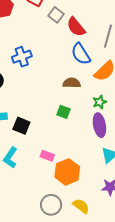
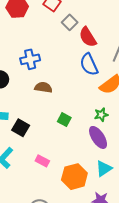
brown semicircle: (72, 83) -> (43, 87), moved
purple ellipse: (99, 125) -> (98, 137), turned -30
orange hexagon: (67, 172) -> (74, 177), moved

